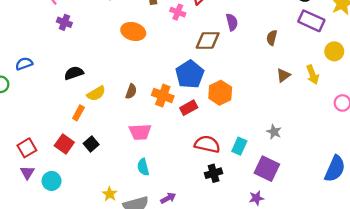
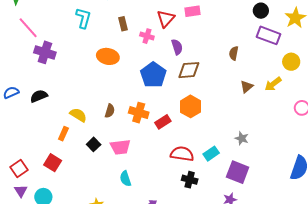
purple cross: (64, 22) -> (45, 52), size x1.5
purple semicircle: (232, 22) -> (177, 47), moved
brown diamond: (208, 40) -> (189, 70), moved
black semicircle: (74, 73) -> (39, 96), moved
blue pentagon: (190, 74) -> (153, 75), moved
yellow arrow: (313, 75) -> (273, 84), turned 78
yellow semicircle: (96, 93) -> (78, 115), turned -114
black square: (91, 144) -> (94, 144), moved
cyan rectangle: (239, 146) -> (211, 154), turned 35
black cross: (214, 173) -> (190, 180), turned 35

